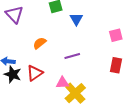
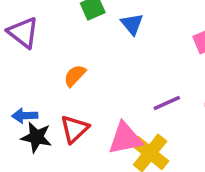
purple line: (72, 56) -> (167, 103), moved
pink triangle: (62, 83) -> (125, 138), size x1.5

